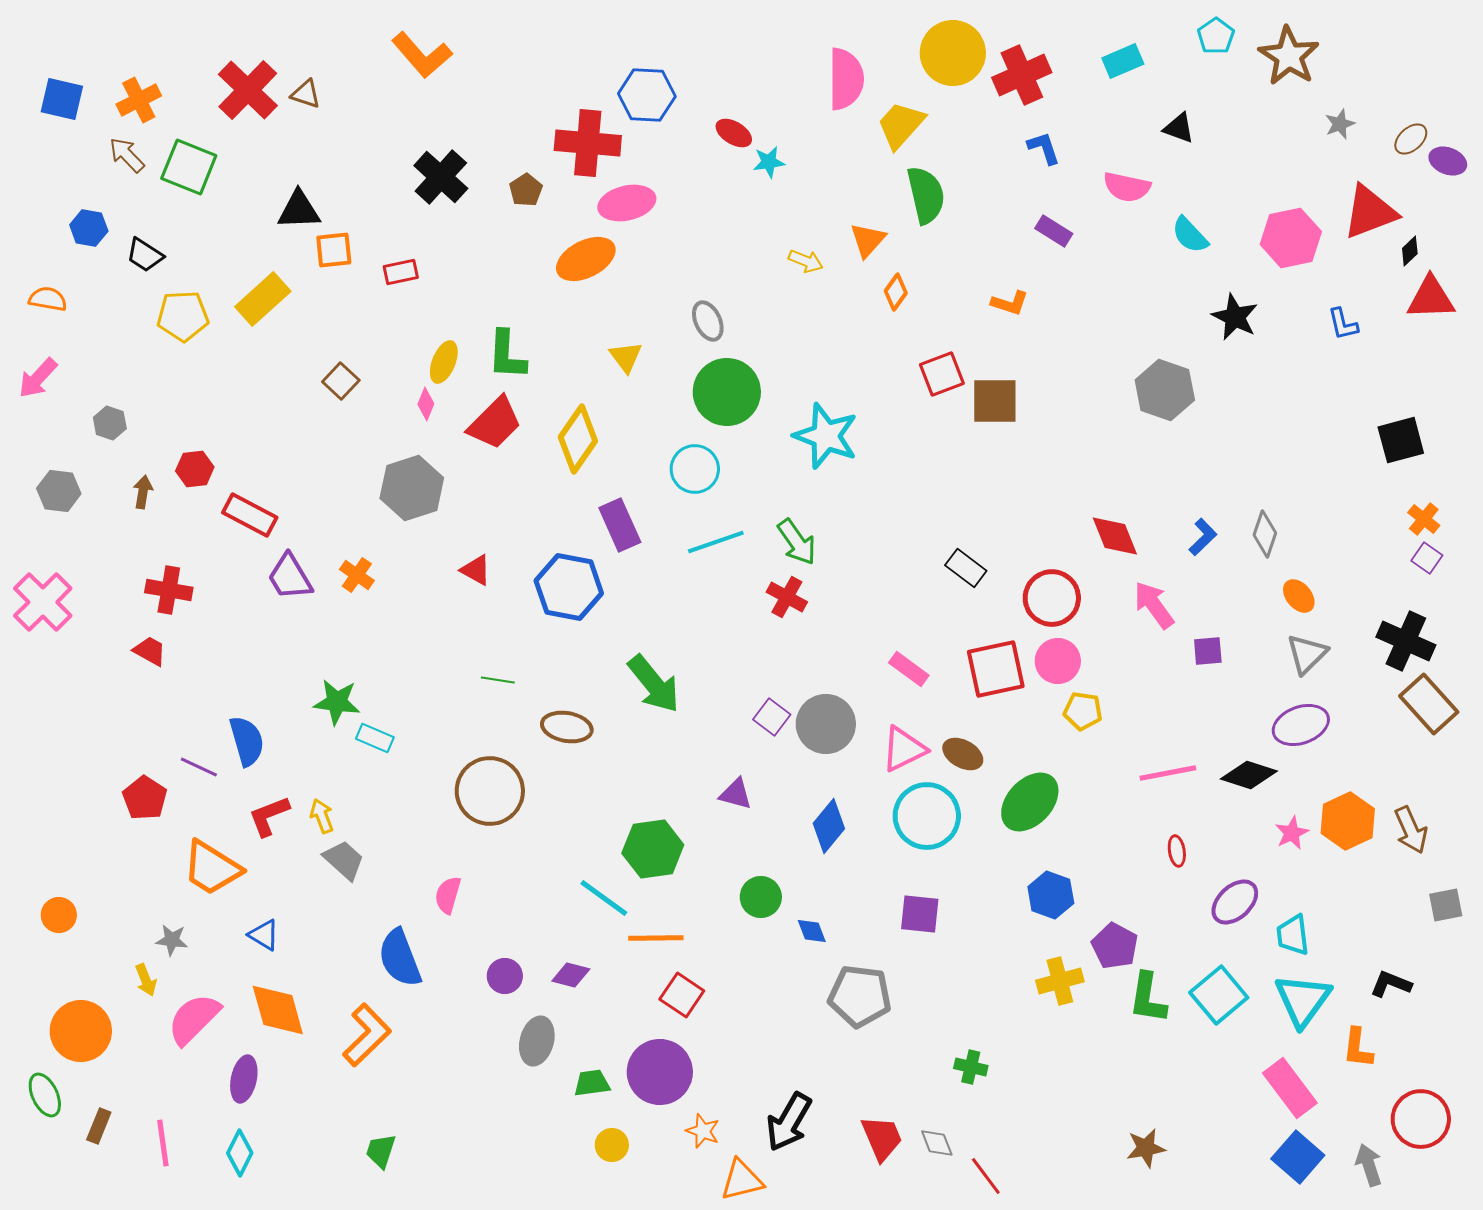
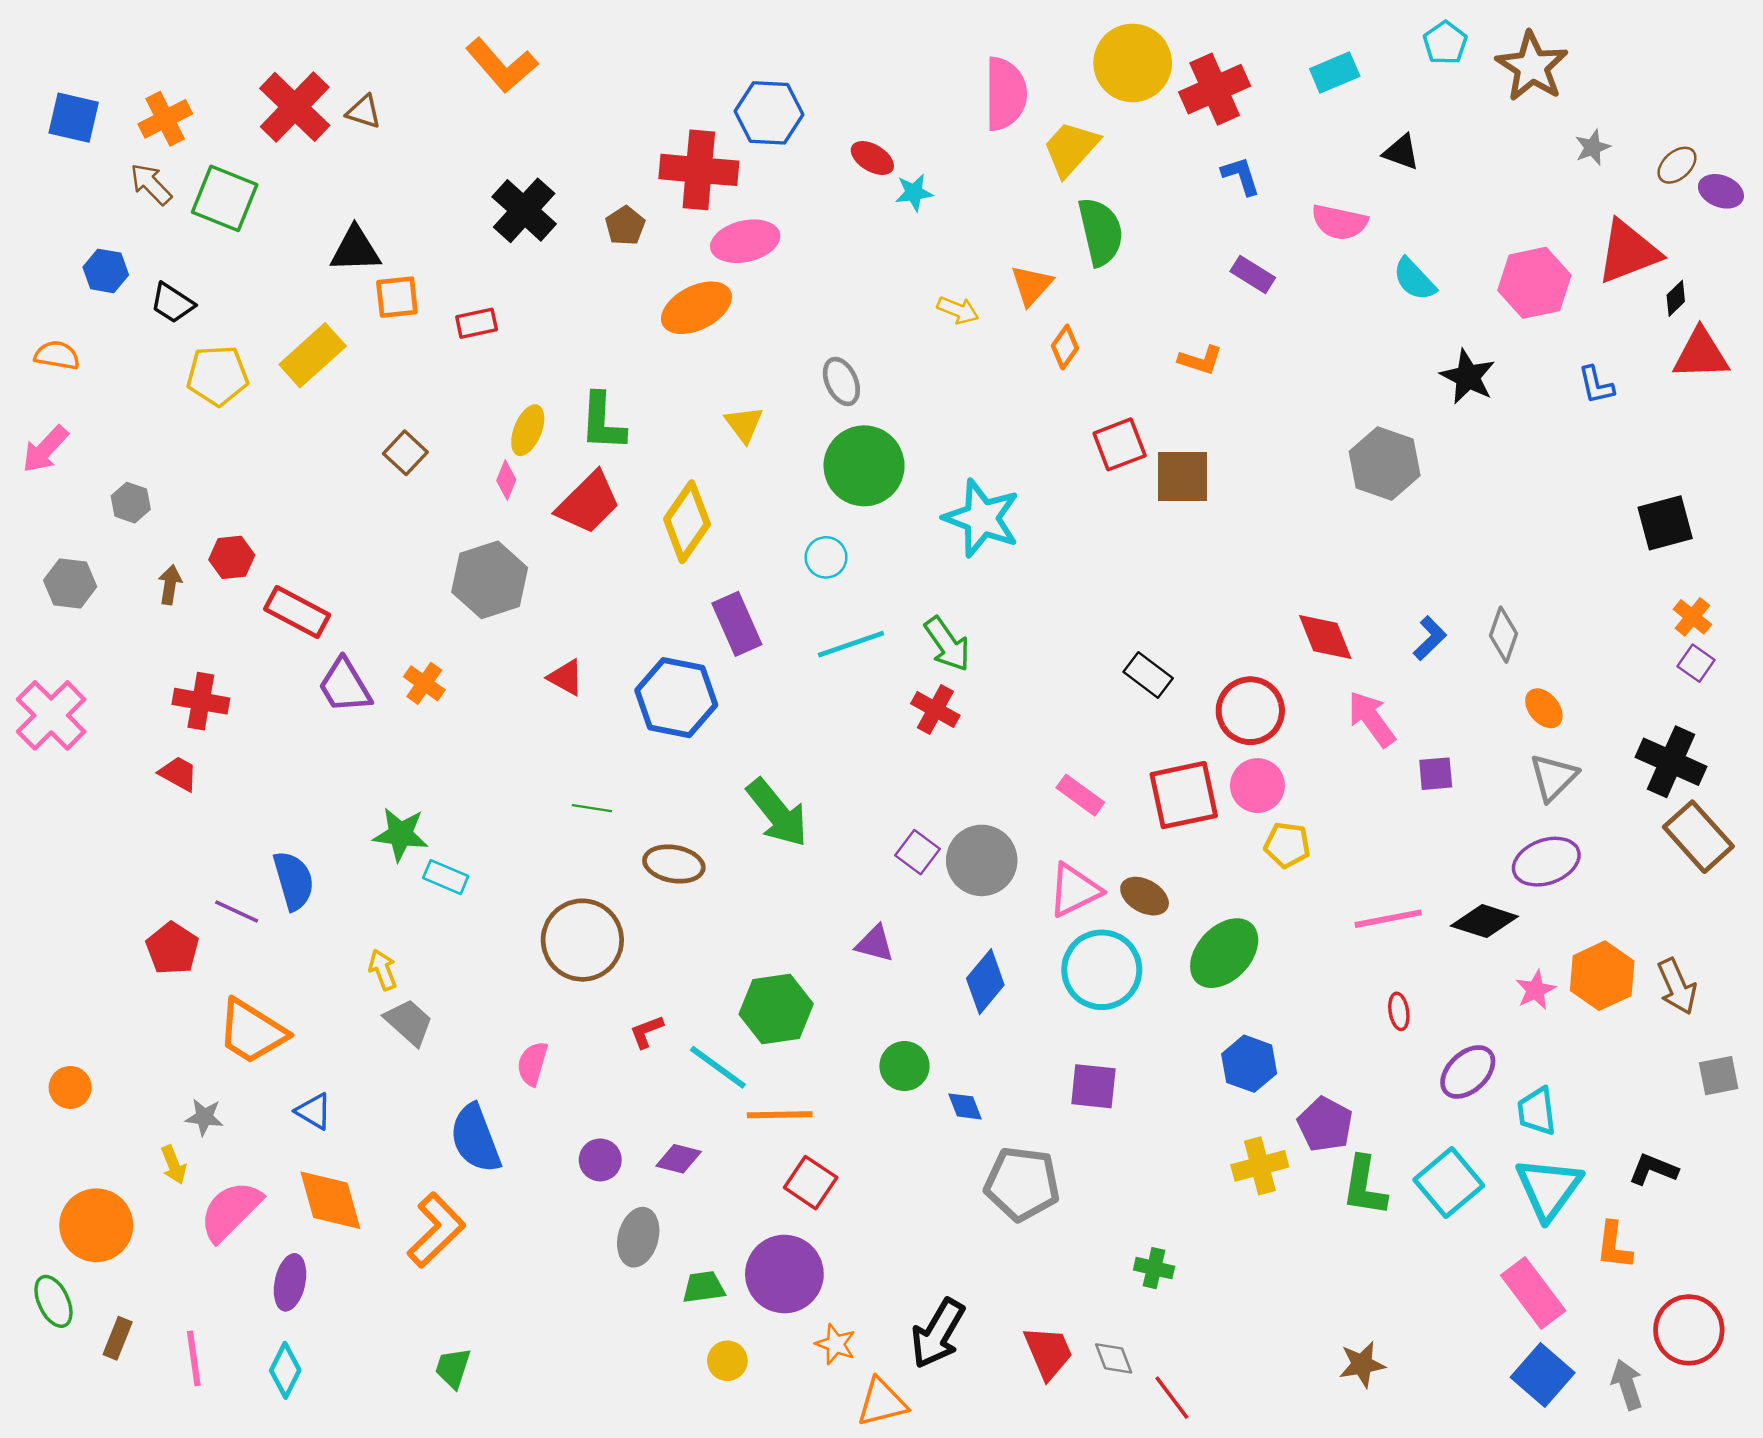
cyan circle: (695, 469) -> (826, 557), size x0.7
red L-shape: (269, 816) -> (647, 1032), moved, size x0.7

